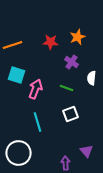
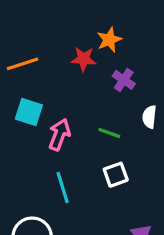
orange star: (78, 37) -> (109, 40), moved
purple cross: (72, 62) -> (124, 80), moved

